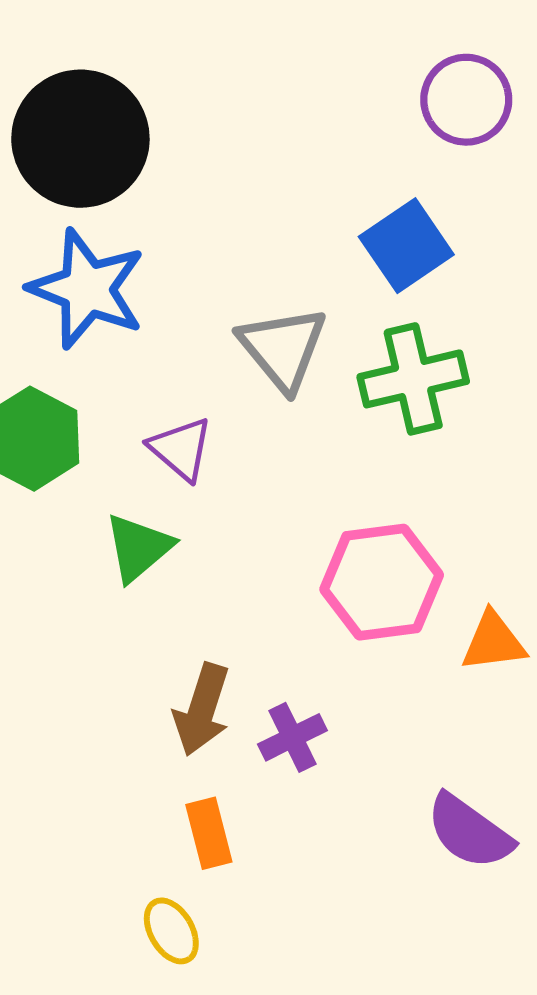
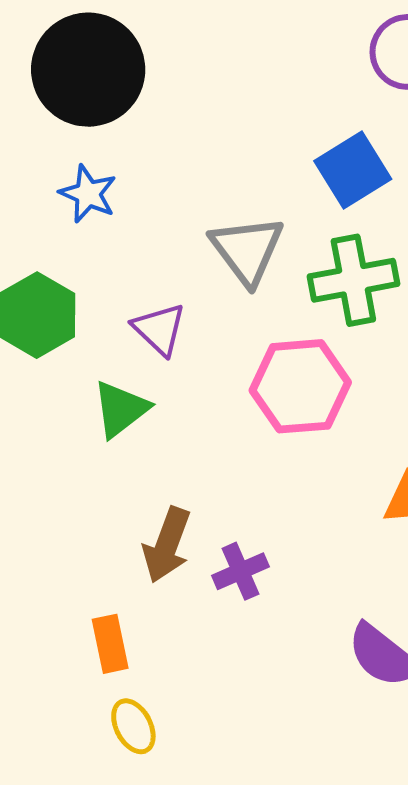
blue star: (87, 289) -> (88, 194), size x0.6
pink hexagon: (382, 582) -> (300, 386), moved
orange rectangle: (209, 833) -> (110, 644), moved

